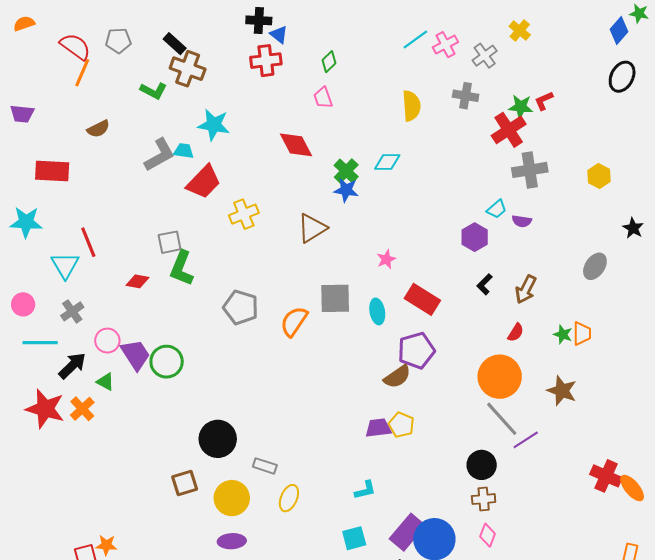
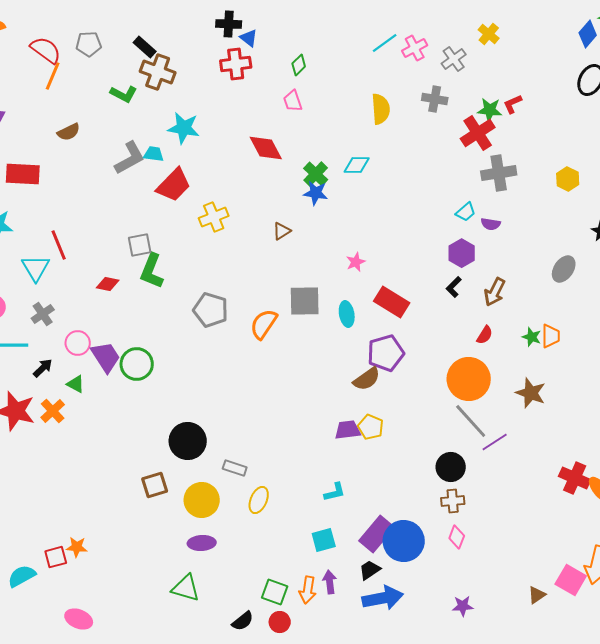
brown triangle: (312, 228) -> (282, 231), size x0.6
purple hexagon: (475, 237) -> (462, 253), moved
black arrow: (72, 366) -> (43, 368), size x0.7

